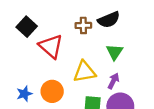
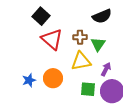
brown cross: (83, 25) -> (80, 37), moved
black square: (27, 27) -> (41, 16), moved
green triangle: (115, 52) -> (98, 44), moved

